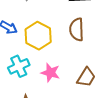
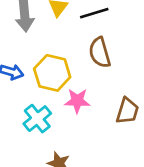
pink star: (50, 73) -> (77, 101), moved

